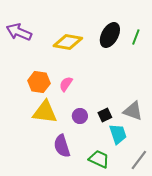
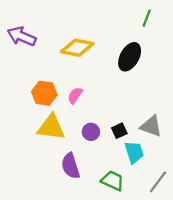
black ellipse: (110, 35) -> (130, 57), moved
green line: (136, 37) -> (147, 18), moved

